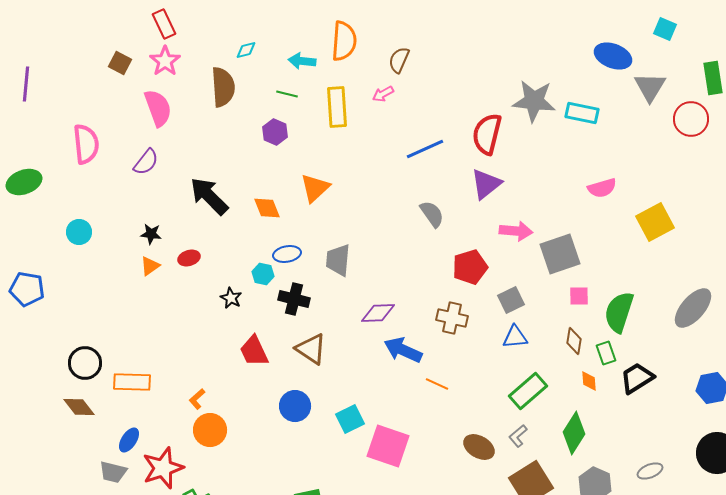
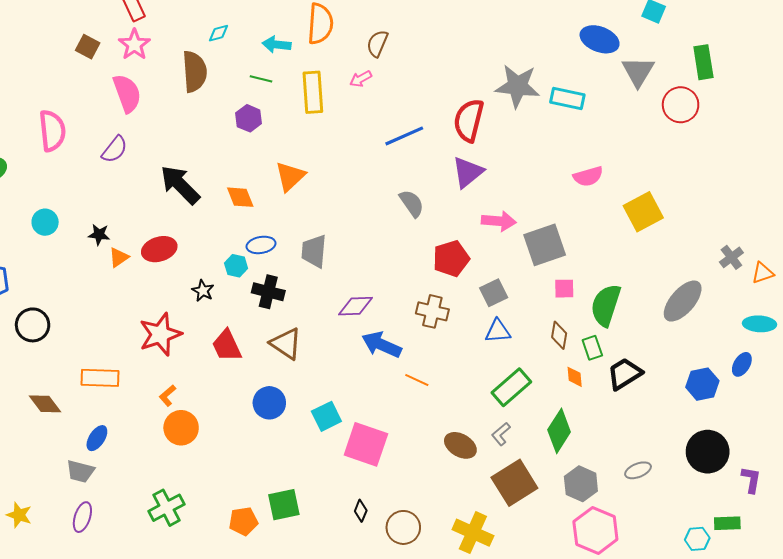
black star: (151, 234) -> (99, 235), moved
red ellipse: (189, 258) -> (159, 249), size x1.5
black circle: (85, 363) -> (33, 325), moved
red star: (163, 468) -> (160, 334), moved

